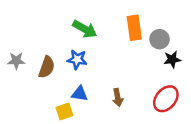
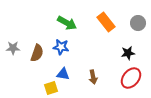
orange rectangle: (134, 28) -> (106, 22), turned -30
gray circle: (160, 39) -> (138, 23), moved
black star: (172, 59) -> (128, 53), moved

